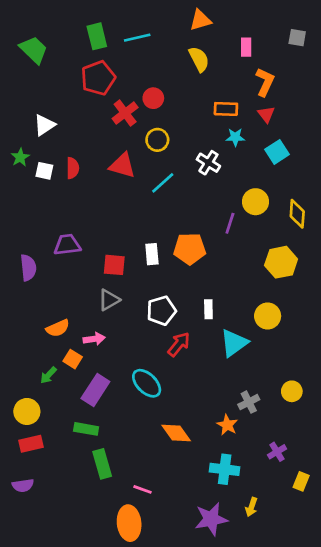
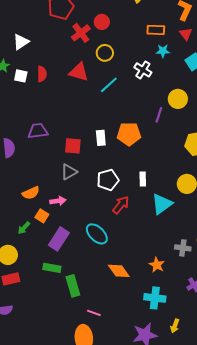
gray cross: (249, 402) -> (183, 248), moved, turned 35
green rectangle: (102, 464) -> (73, 286), moved

